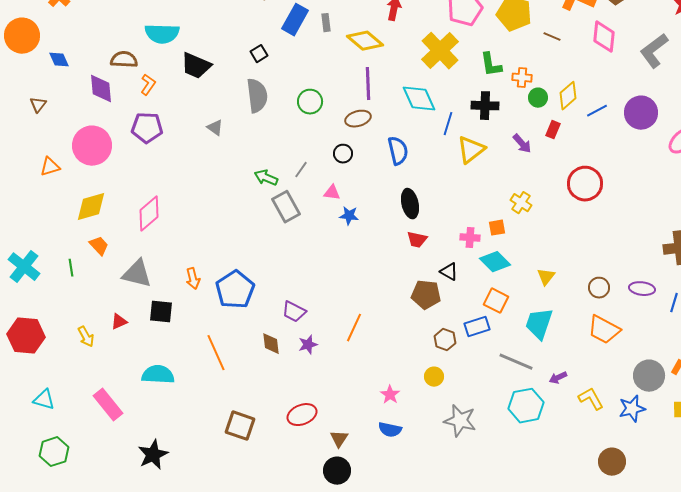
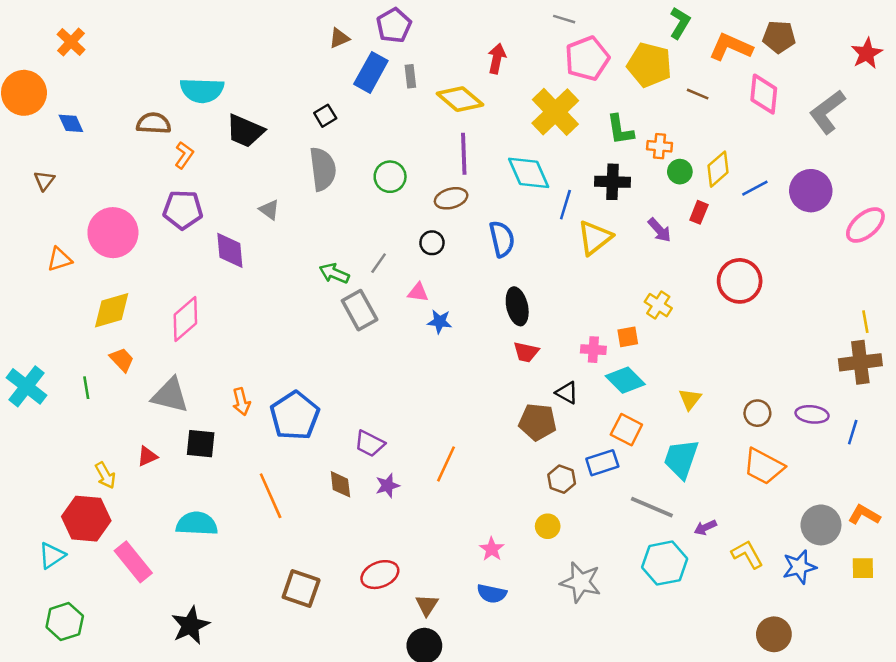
purple diamond: (101, 89) -> (230, 250), moved
red hexagon: (26, 336) -> (86, 519), moved
cyan triangle: (44, 400) -> (52, 555), turned -50

